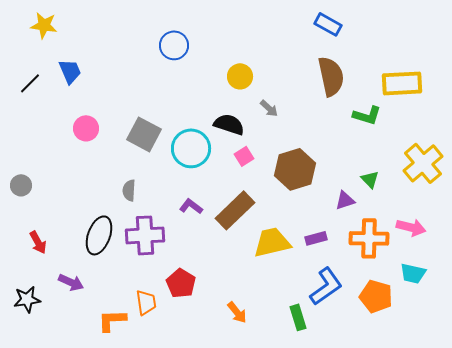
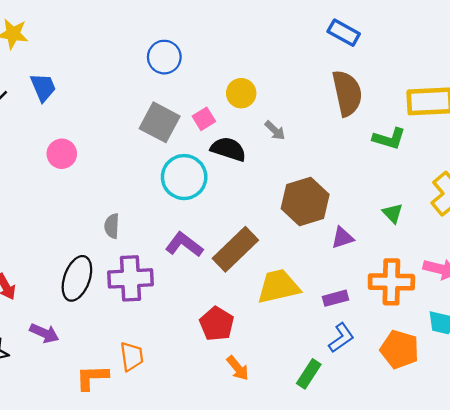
gray square: (144, 134) -> (160, 122), moved
pink square: (244, 156) -> (204, 119), moved
purple triangle: (345, 200) -> (342, 238), moved
purple L-shape: (191, 206) -> (184, 245), size x1.4
purple rectangle: (316, 238) -> (336, 298), moved
red pentagon: (181, 283) -> (217, 324), moved
blue L-shape: (326, 286) -> (341, 338), size x0.7
green rectangle: (298, 317) -> (309, 374), turned 50

